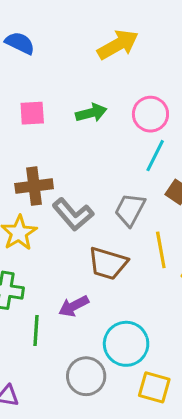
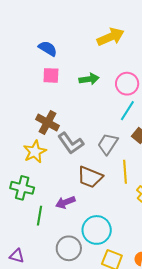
blue semicircle: (20, 43) -> (48, 48), moved
brown cross: (34, 186) -> (47, 123), turned 30

